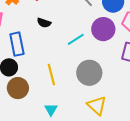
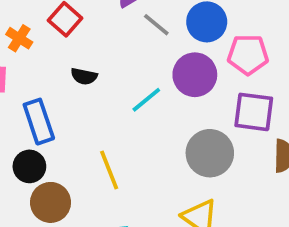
gray circle: (89, 73) -> (210, 153), moved

